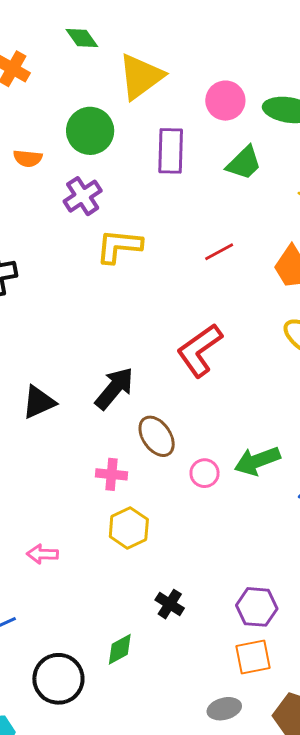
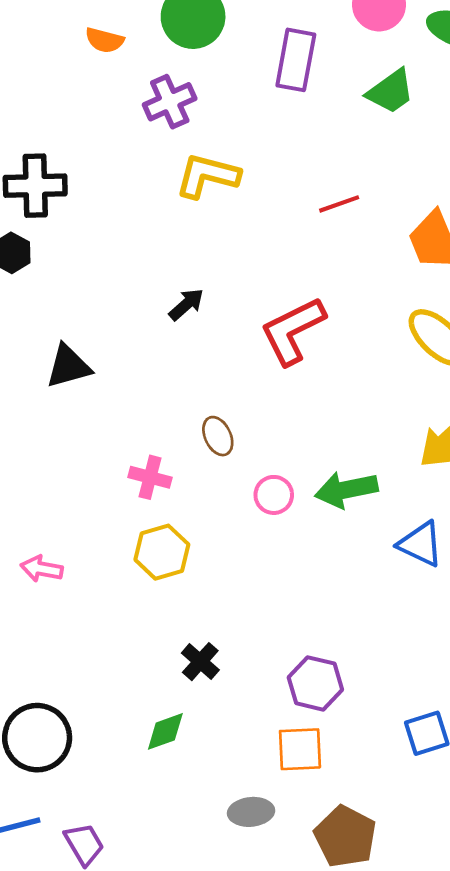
black arrow: (114, 388) -> (186, 304), moved, size x0.6
brown ellipse: (157, 436) -> (218, 436), size x0.7
green diamond: (120, 649) -> (165, 731), moved

